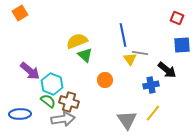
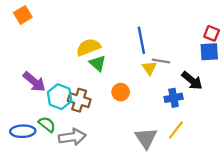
red square: (177, 18) -> (212, 33), moved
green semicircle: (48, 101) -> (47, 124), moved
brown cross: (69, 102) -> (79, 100), moved

